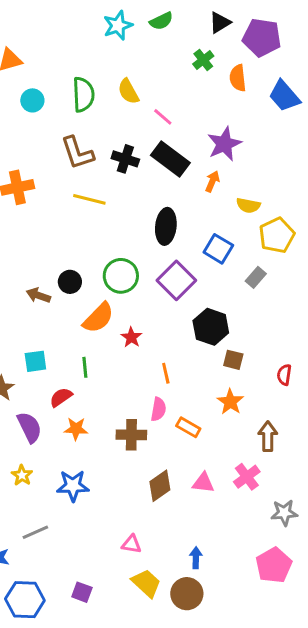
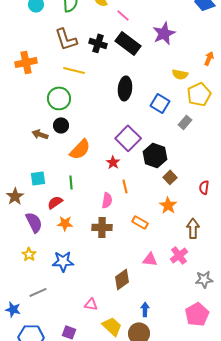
orange arrow: (212, 181) -> (209, 58), moved
green circle: (121, 276) -> (59, 98), moved
purple square: (176, 280) -> (128, 138), moved
red star: (131, 337) -> (113, 162), moved
brown square: (233, 360) -> (170, 177), turned 32
pink semicircle: (158, 409) -> (107, 200), moved
brown diamond: (160, 486) -> (122, 279), moved
pink triangle: (131, 544) -> (91, 304), moved

